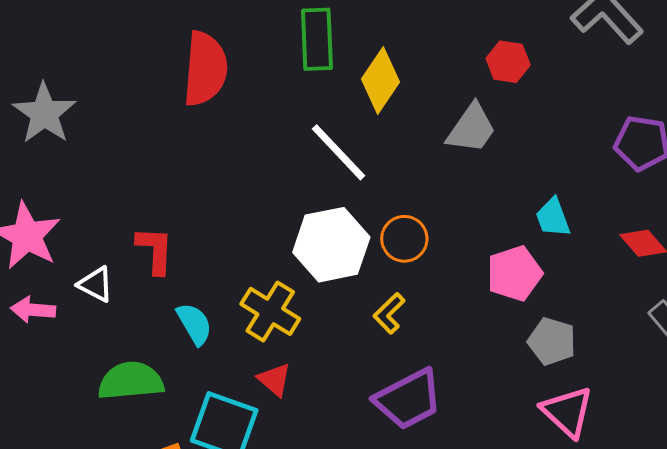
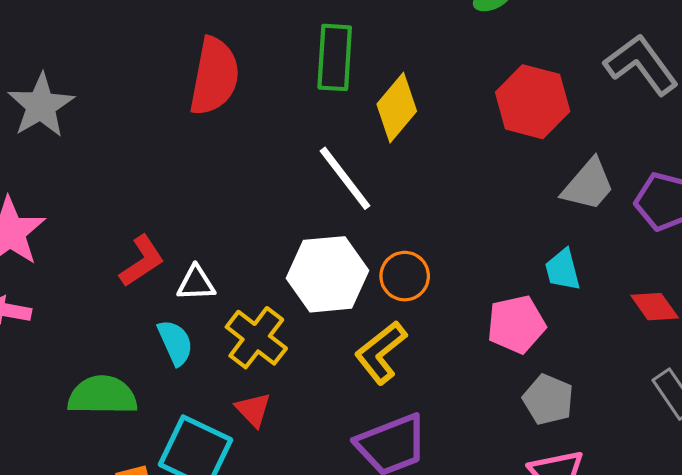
red hexagon: (508, 62) -> (533, 102), size x1.6
gray trapezoid: (471, 129) -> (588, 185), moved
red L-shape: (155, 250) -> (142, 261), turned 48
white triangle: (96, 284) -> (196, 283), moved, turned -36
yellow L-shape: (389, 313) -> (381, 352), size x1.5

